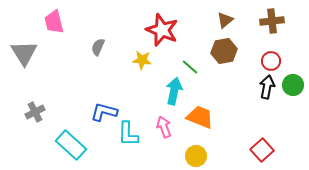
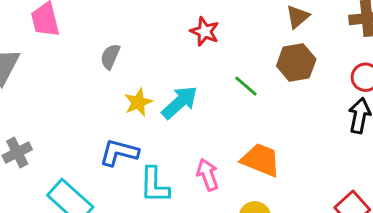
red star: (162, 30) -> (205, 31), size x0.6
yellow star: (142, 60) -> (138, 102), moved, turned -30
cyan arrow: (174, 91) -> (180, 102), moved, turned 36

